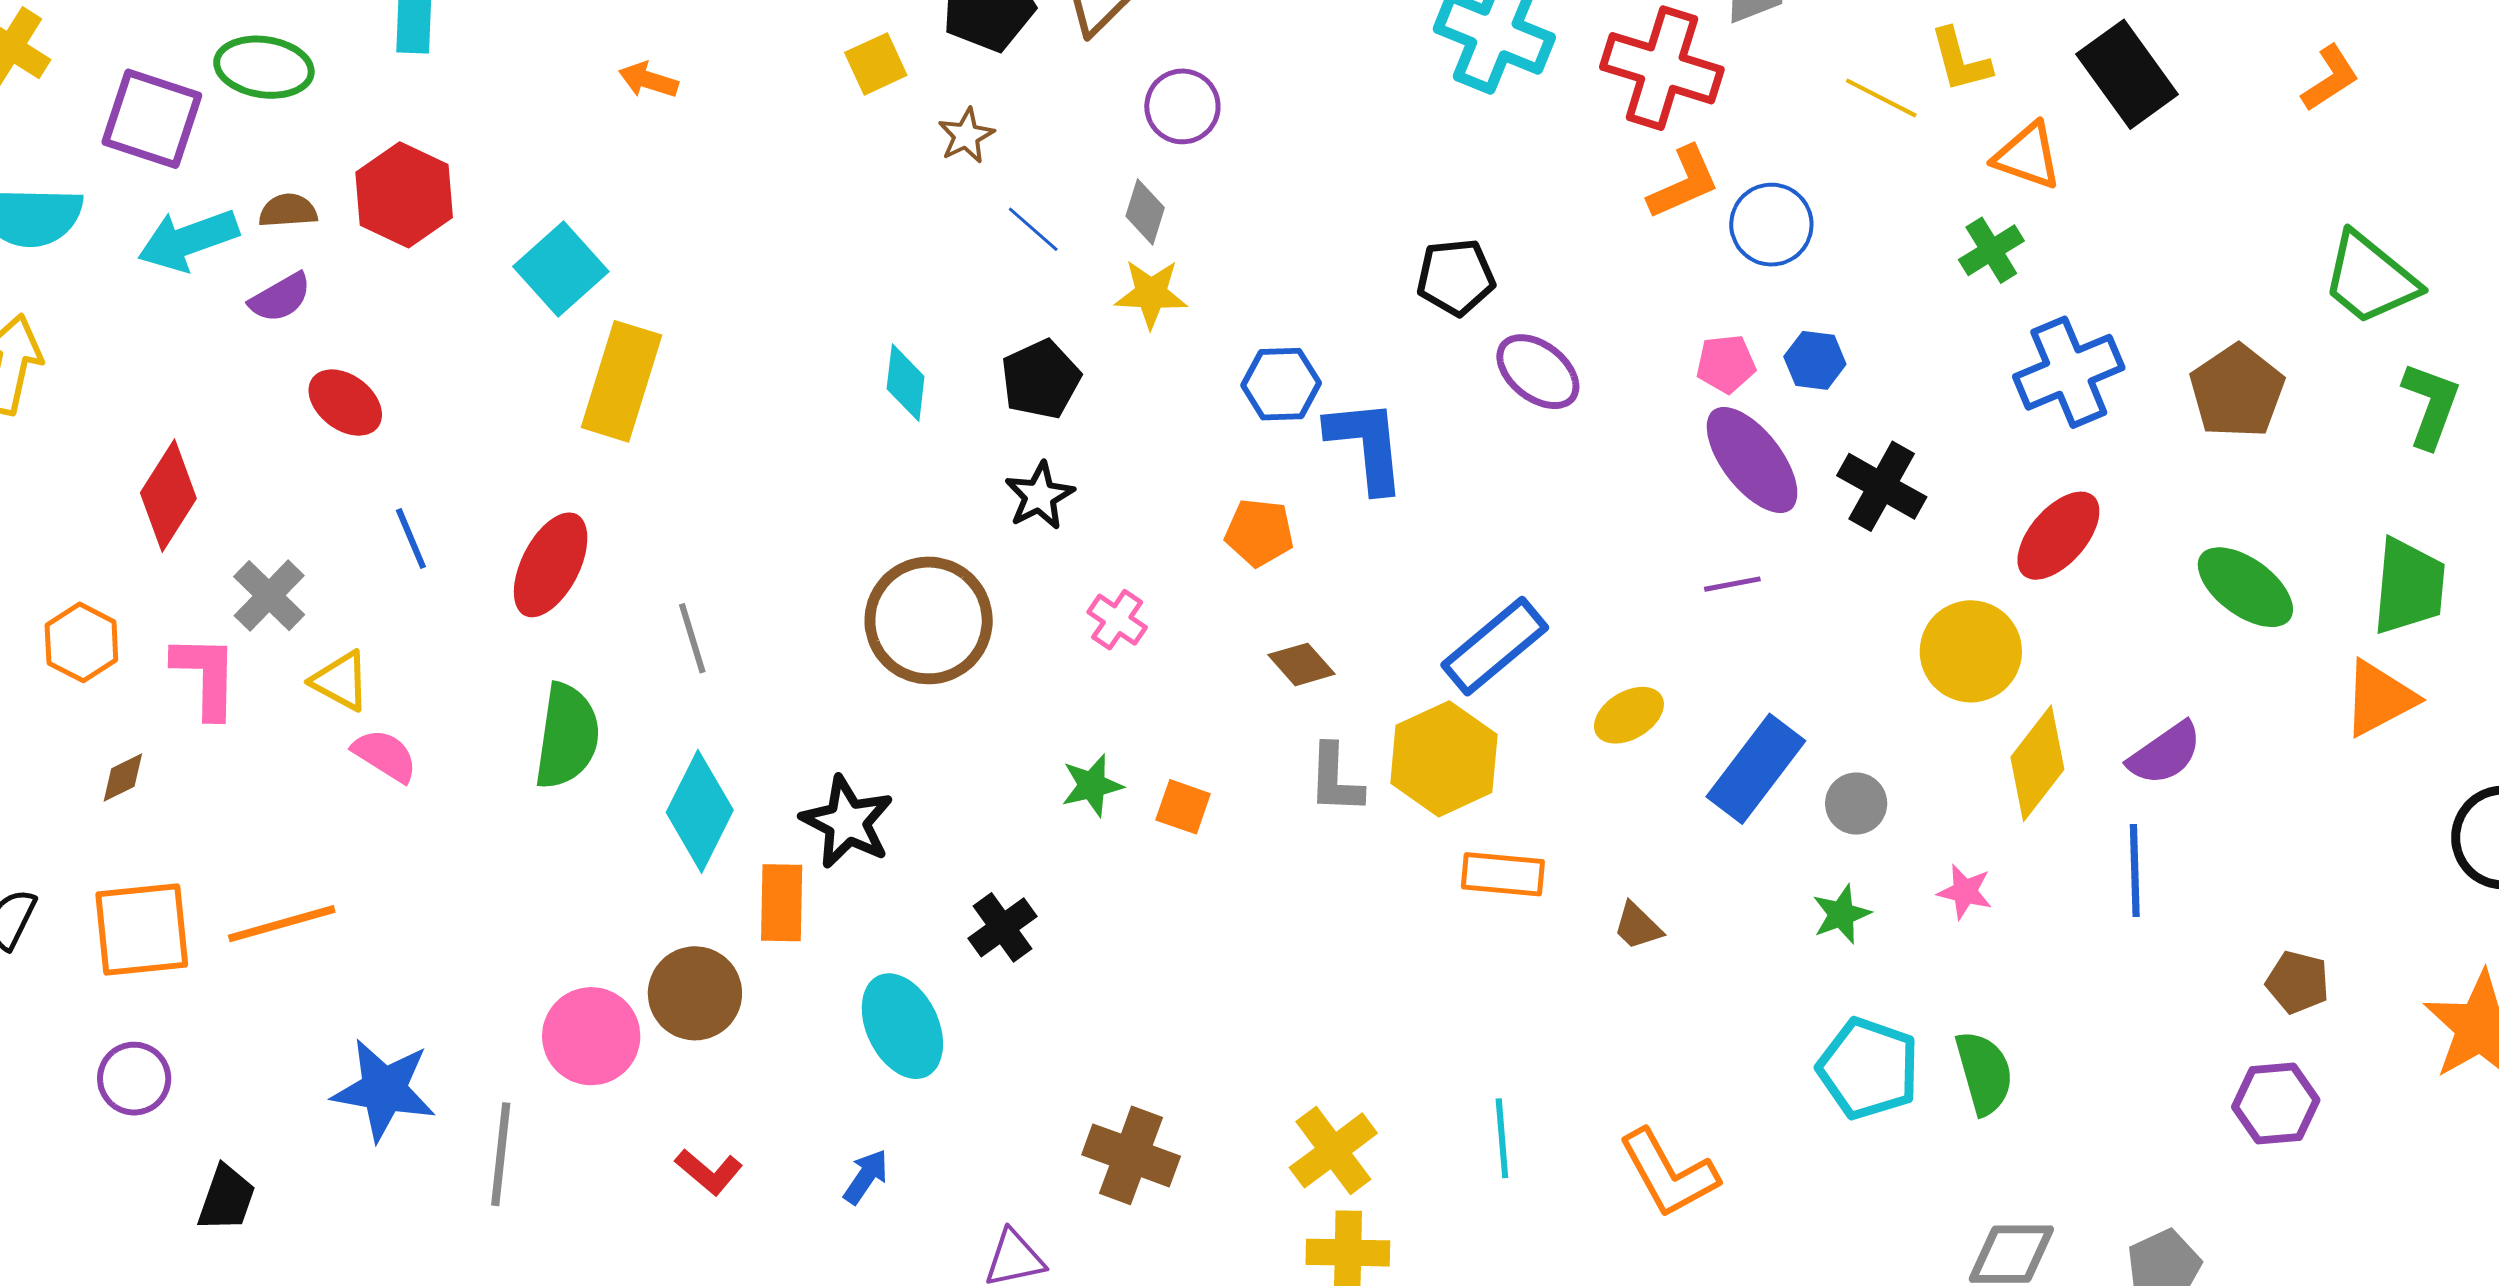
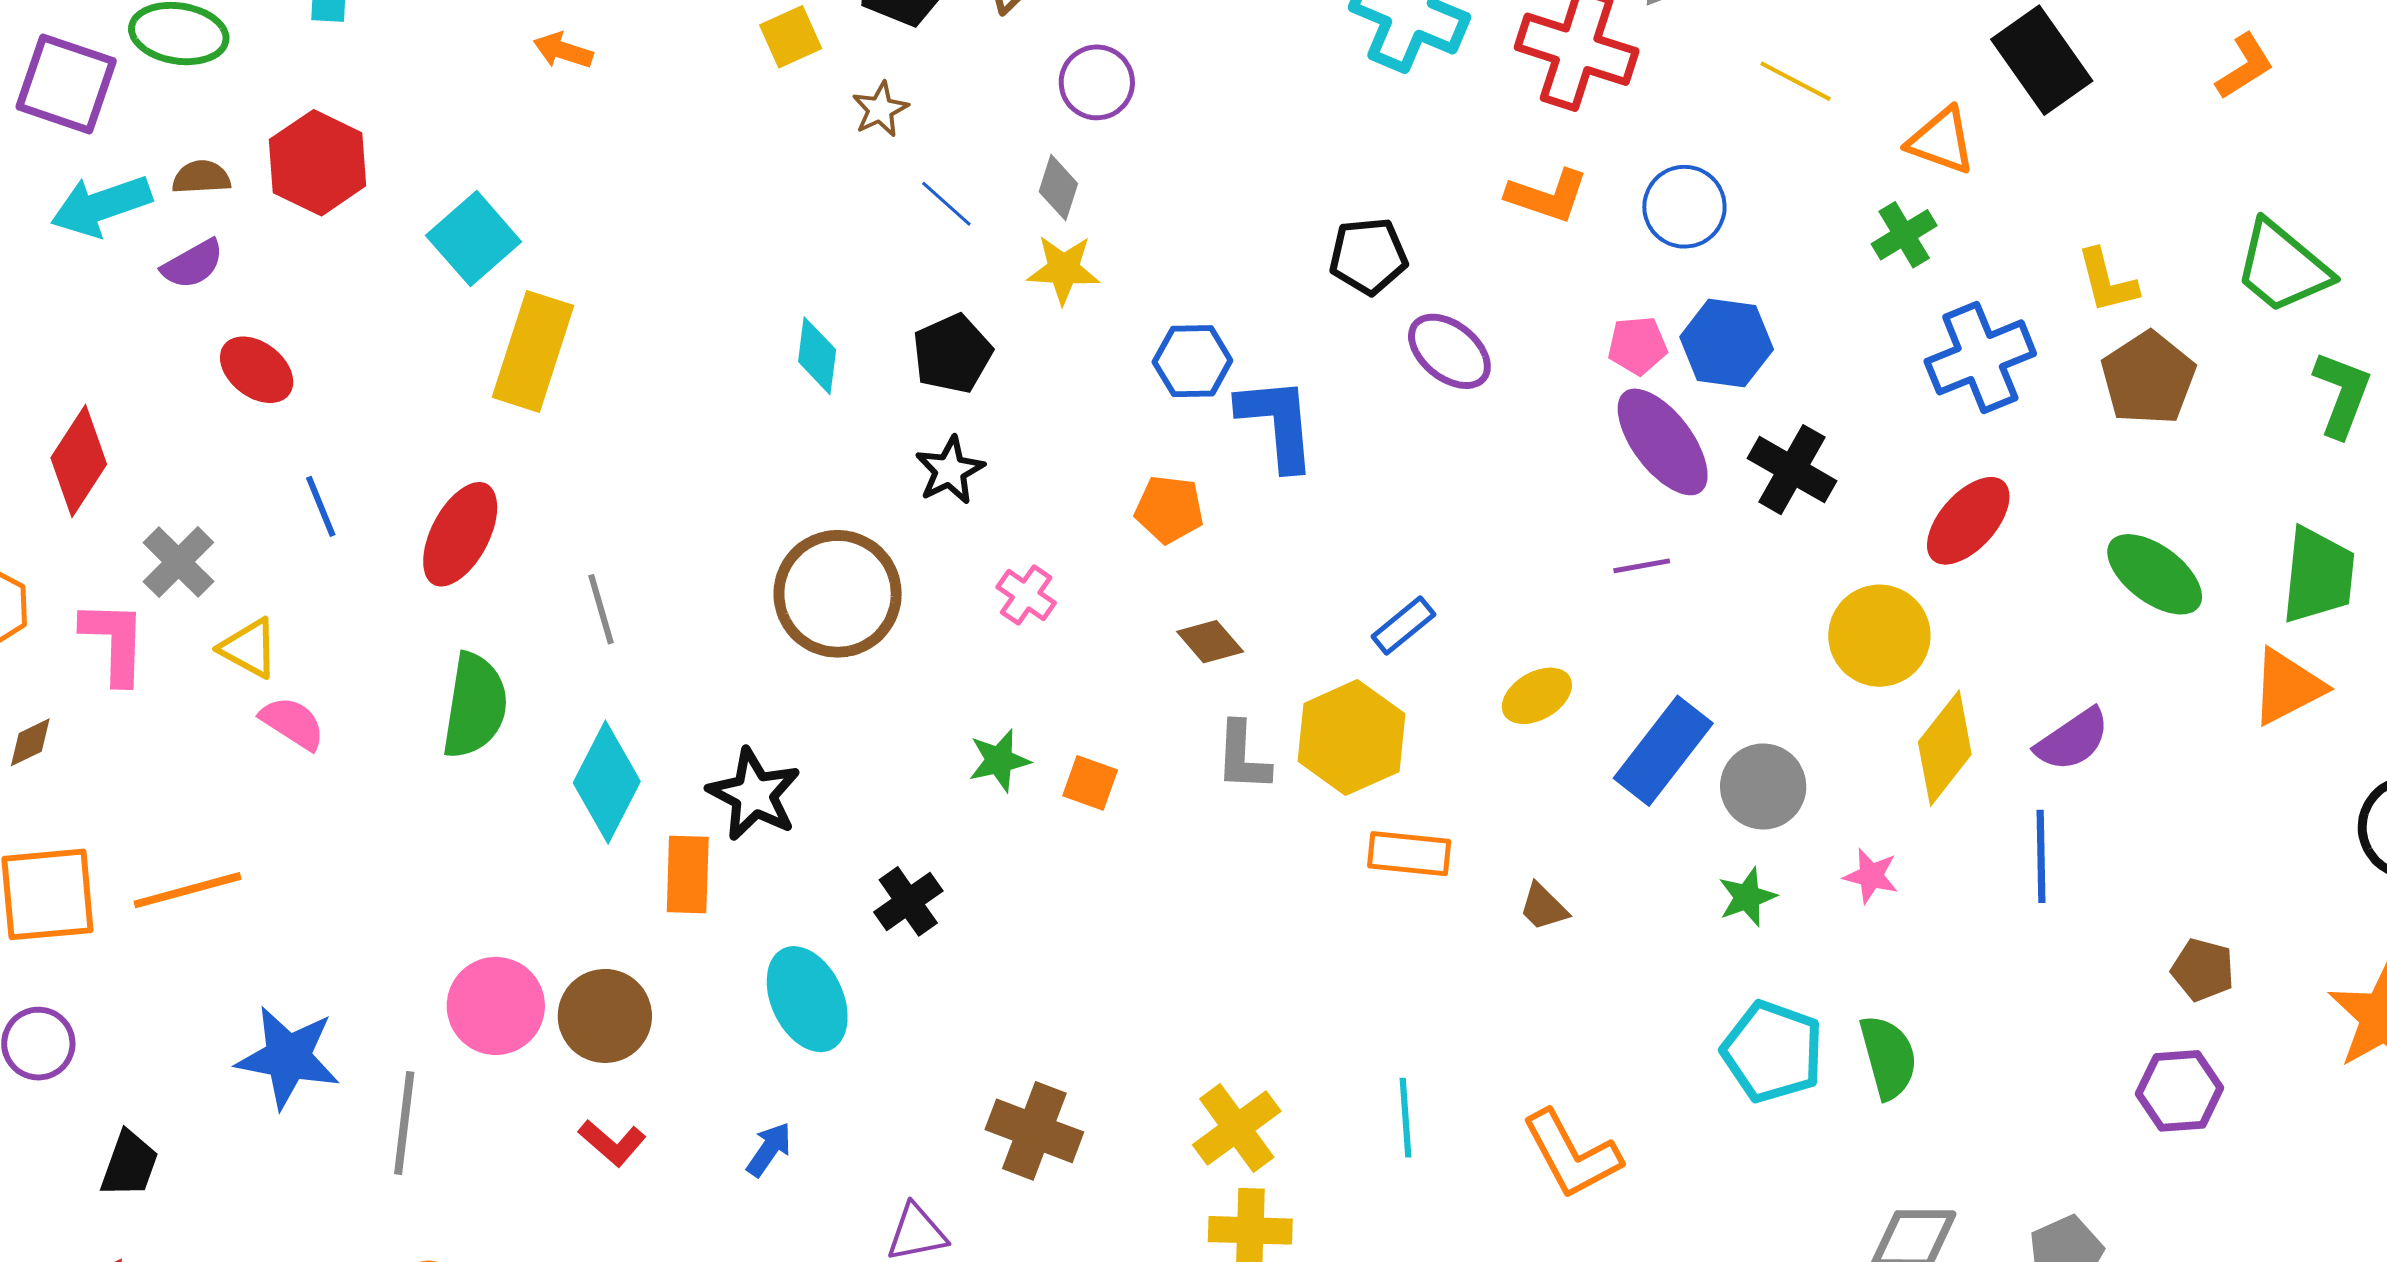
yellow L-shape: (1960, 60) -> (2107, 281), moved
orange L-shape: (1684, 183) -> (1547, 196), moved, turned 42
blue hexagon: (1815, 360) -> (1727, 343), size x1.5
blue rectangle: (1495, 646) -> (1403, 625), size x0.6
gray circle: (1856, 804) -> (1763, 787), size x1.4
brown circle: (695, 993) -> (605, 1016), moved

